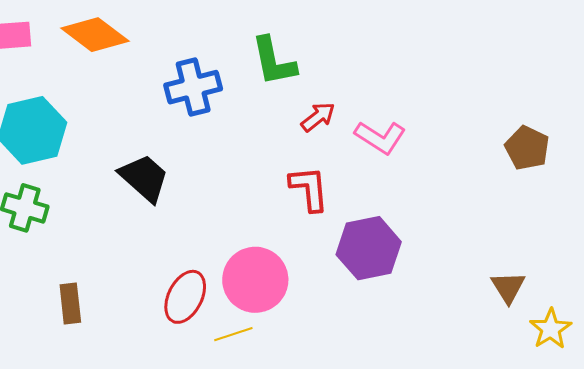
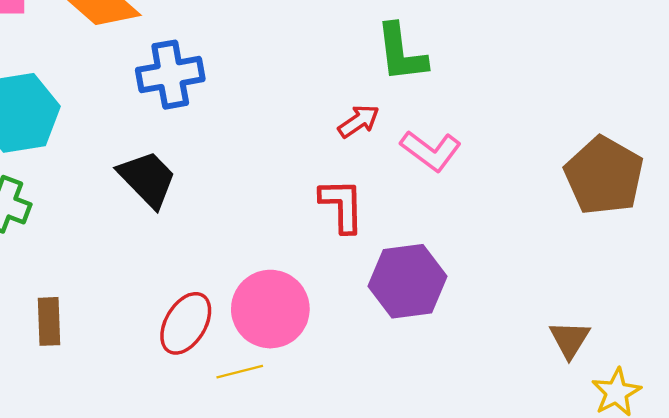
green L-shape: (274, 61) -> (401, 53), moved
blue cross: (193, 87) -> (170, 75), moved
brown pentagon: (527, 148) -> (604, 176), size x1.5

